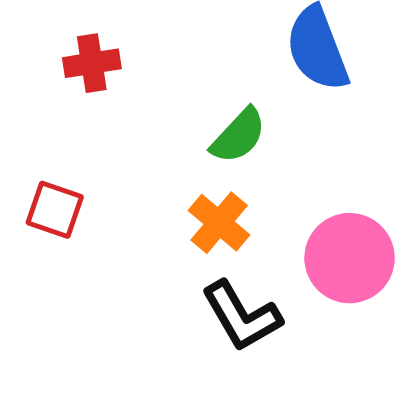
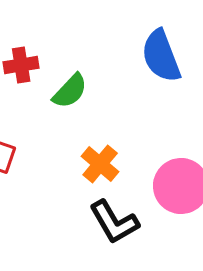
green semicircle: (238, 136) -> (70, 91), moved

